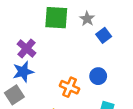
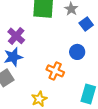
blue circle: (98, 76) -> (77, 52), moved

